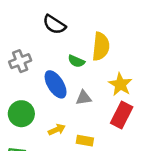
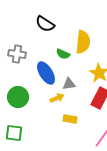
gray cross: (20, 61) -> (17, 54), turned 30
yellow arrow: (57, 130) -> (57, 98), moved

